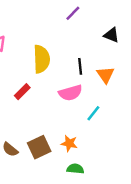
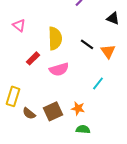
black line: (80, 66) -> (87, 44), turned -48
red rectangle: (22, 92) -> (33, 58), moved
pink semicircle: (70, 93) -> (59, 69), moved

